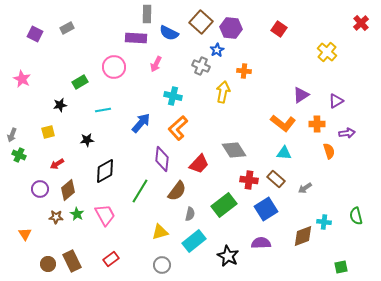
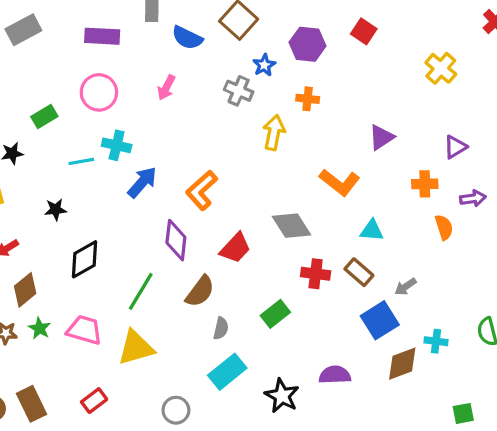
gray rectangle: (67, 28) -> (23, 30), size x1.5
purple hexagon: (231, 28) -> (308, 44), moved
purple rectangle: (136, 38) -> (102, 36), moved
purple triangle: (301, 95) -> (381, 137), moved
cyan cross: (173, 96) -> (117, 145), moved
orange L-shape: (283, 123) -> (340, 182), moved
green rectangle: (224, 205) -> (275, 314), size x0.7
blue square: (266, 209) -> (380, 320), moved
pink trapezoid: (105, 215) -> (84, 330), turned -45
yellow triangle: (160, 232) -> (136, 348), moved, size x1.4

